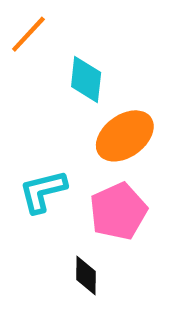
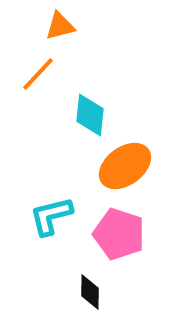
pink pentagon: (118, 211) -> (119, 234), turned -30

